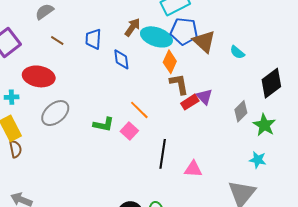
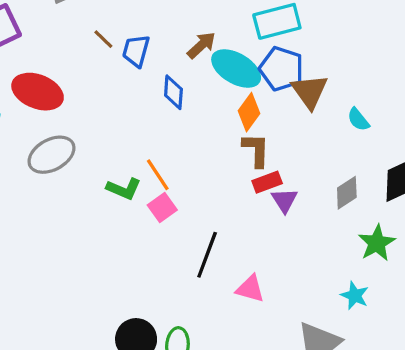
brown line: (57, 40) -> (103, 39), moved
purple triangle: (204, 97) -> (284, 200), moved
orange line: (139, 110) -> (158, 175), moved
gray diamond: (241, 111) -> (347, 193), moved

